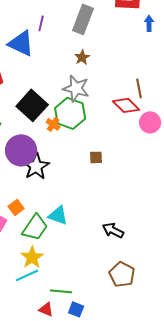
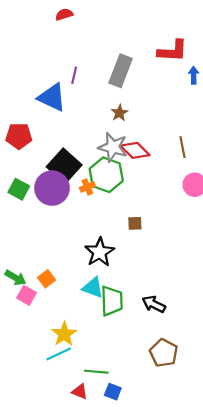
red diamond: (126, 105) -> (135, 150), moved
orange cross: (53, 124) -> (87, 187), turned 32
purple circle: (21, 150) -> (52, 188), moved
black star: (36, 166) -> (100, 252), moved
green trapezoid: (35, 227) -> (112, 301), moved, turned -36

